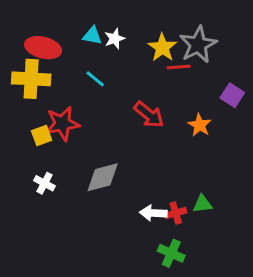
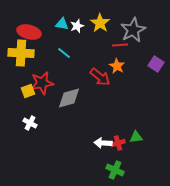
yellow star: (162, 48) -> (100, 23), moved
orange star: (200, 125) -> (117, 66), moved
gray diamond: (103, 177) -> (69, 98), moved

